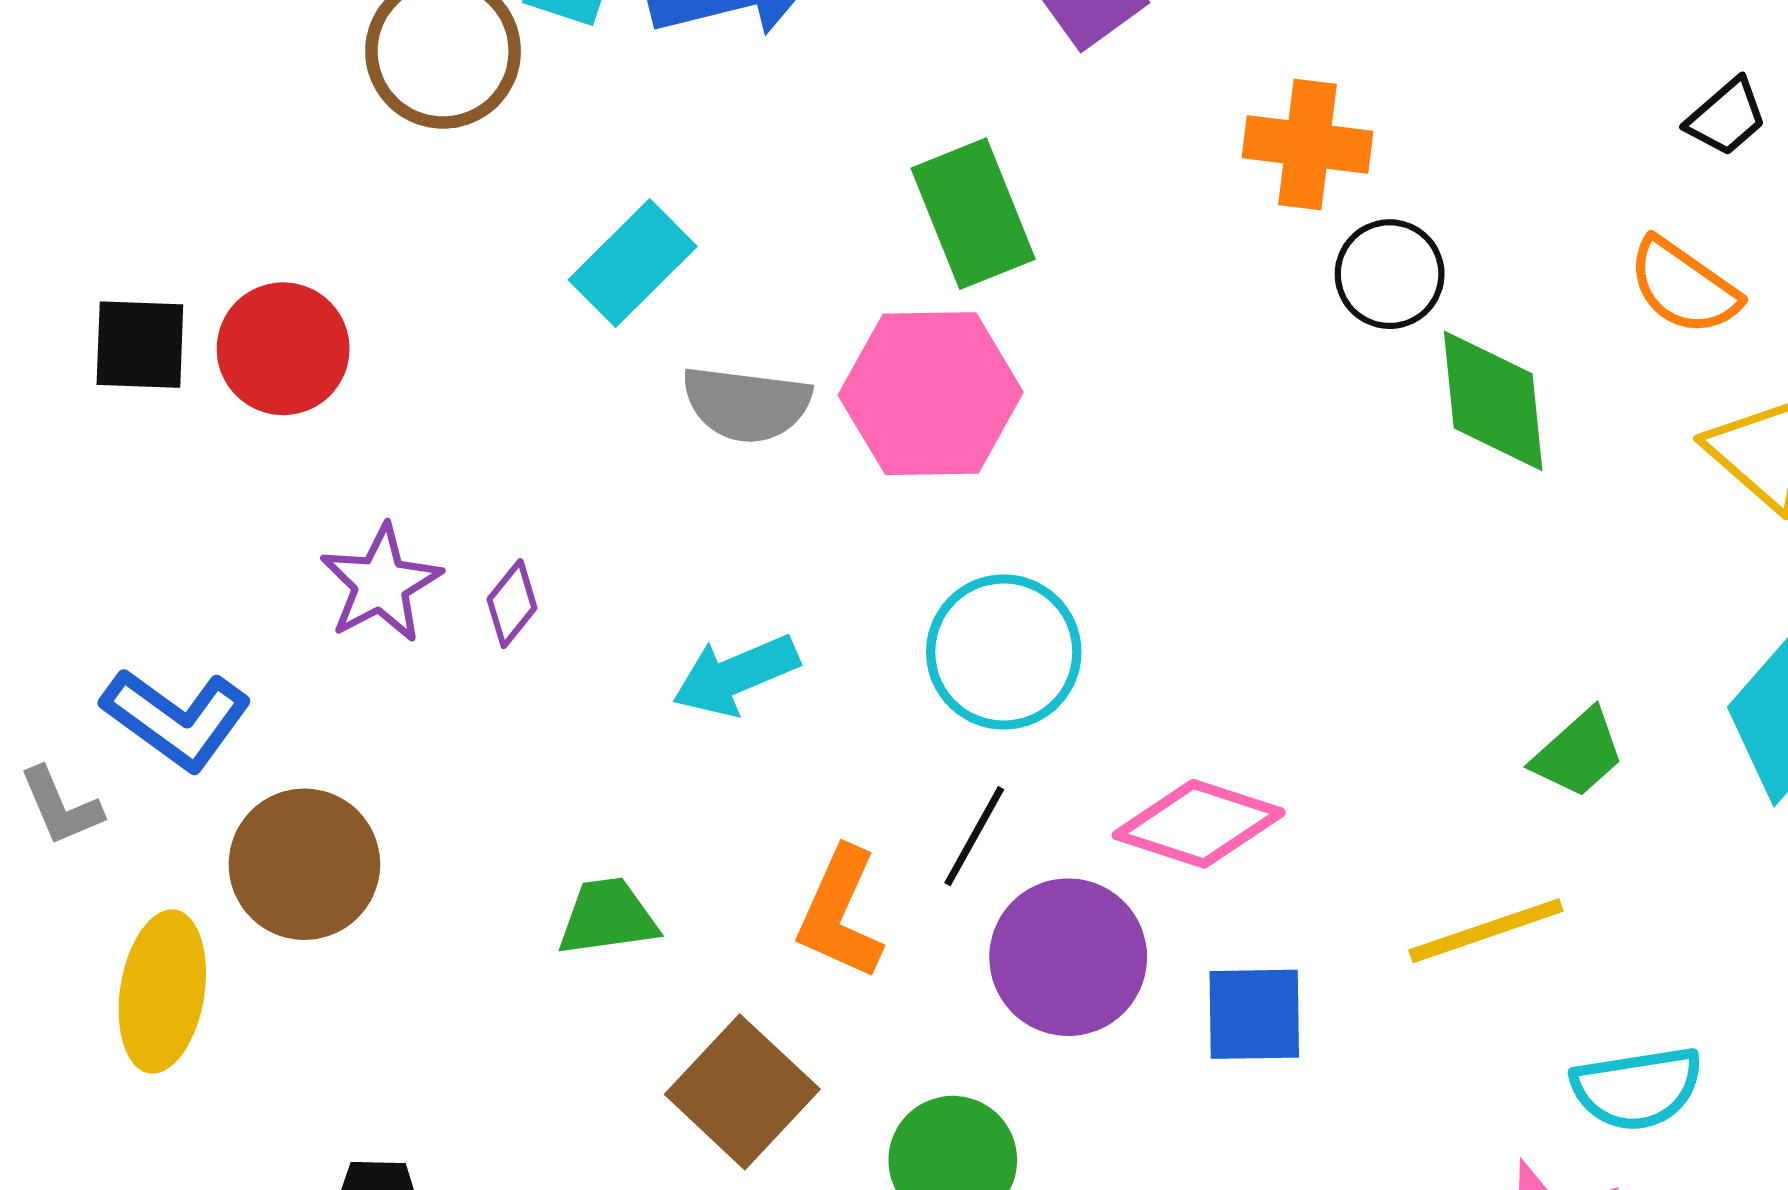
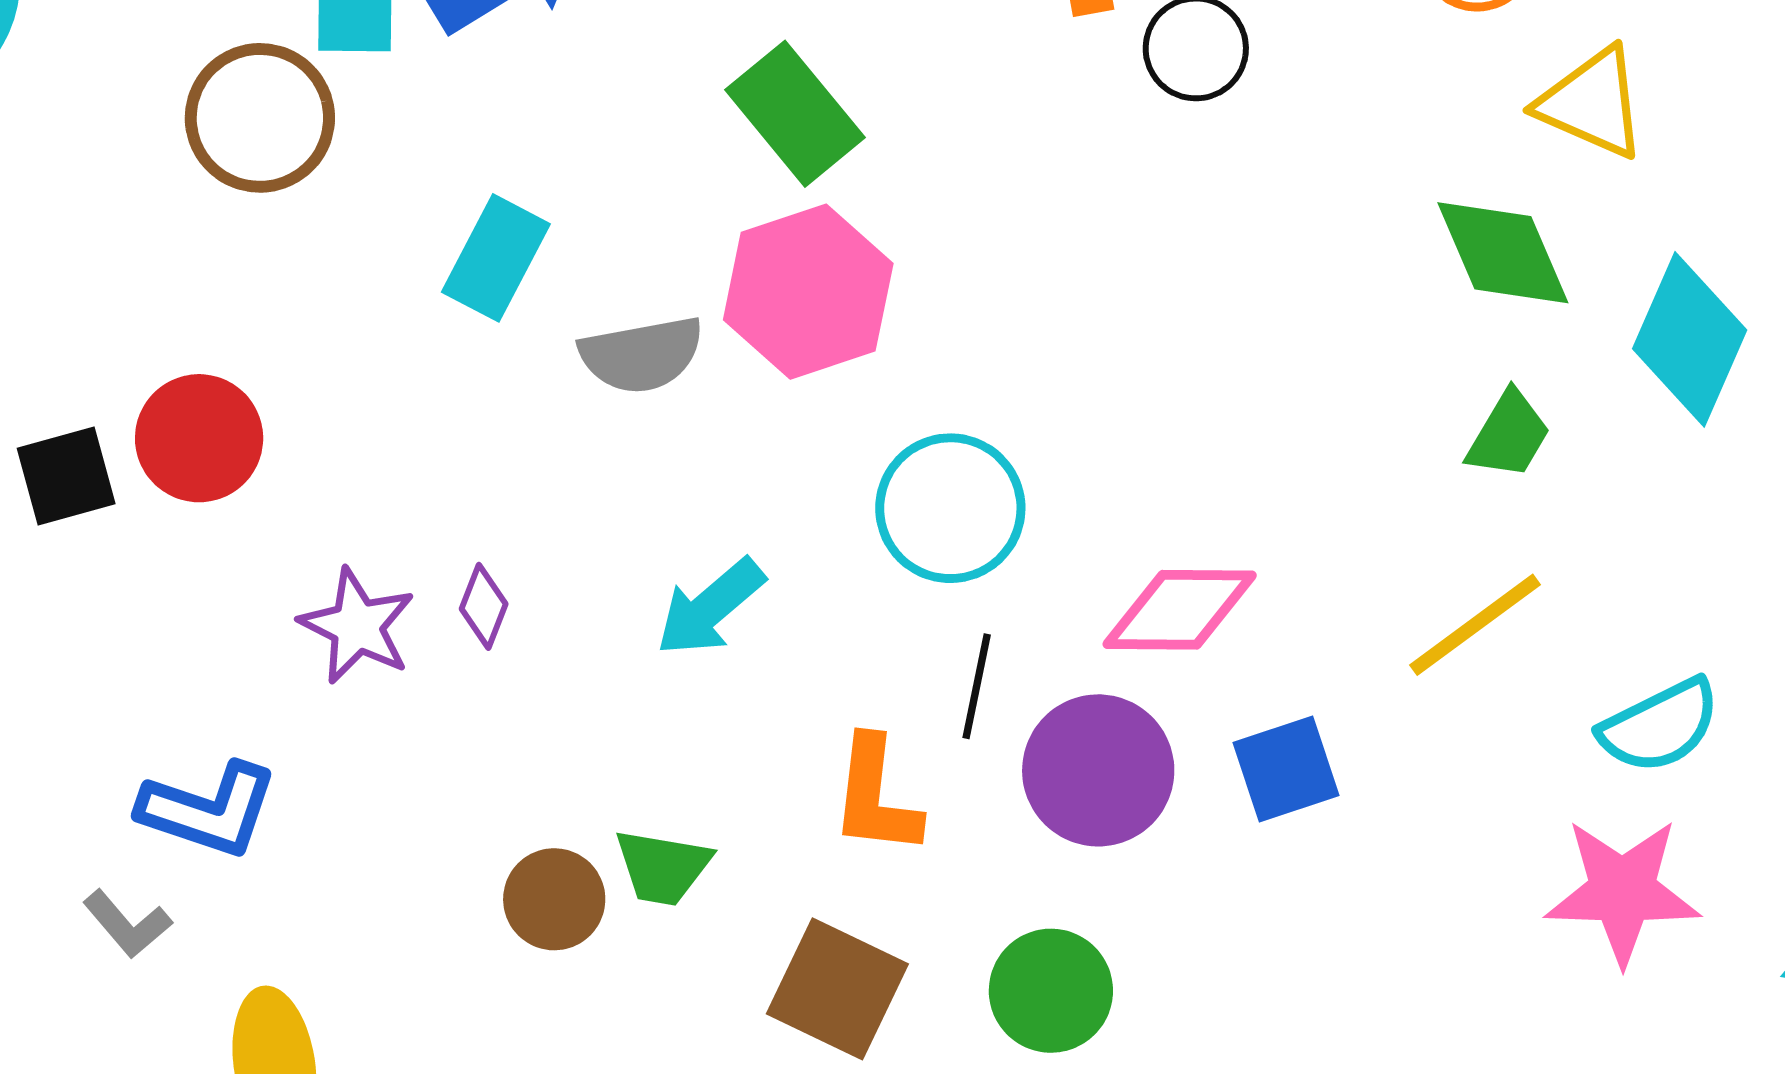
green diamond: (1493, 401) -> (1503, 253), moved
brown circle: (304, 864) -> (554, 899), moved, size x0.7
green trapezoid: (608, 917) -> (663, 867), turned -145

